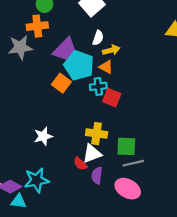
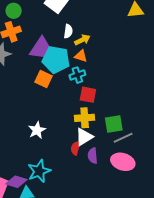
red square: (112, 98) -> (88, 95), moved
red semicircle: (80, 164) -> (75, 148), turned 72

